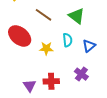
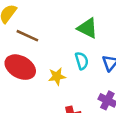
brown line: (43, 15) -> (27, 36), moved

